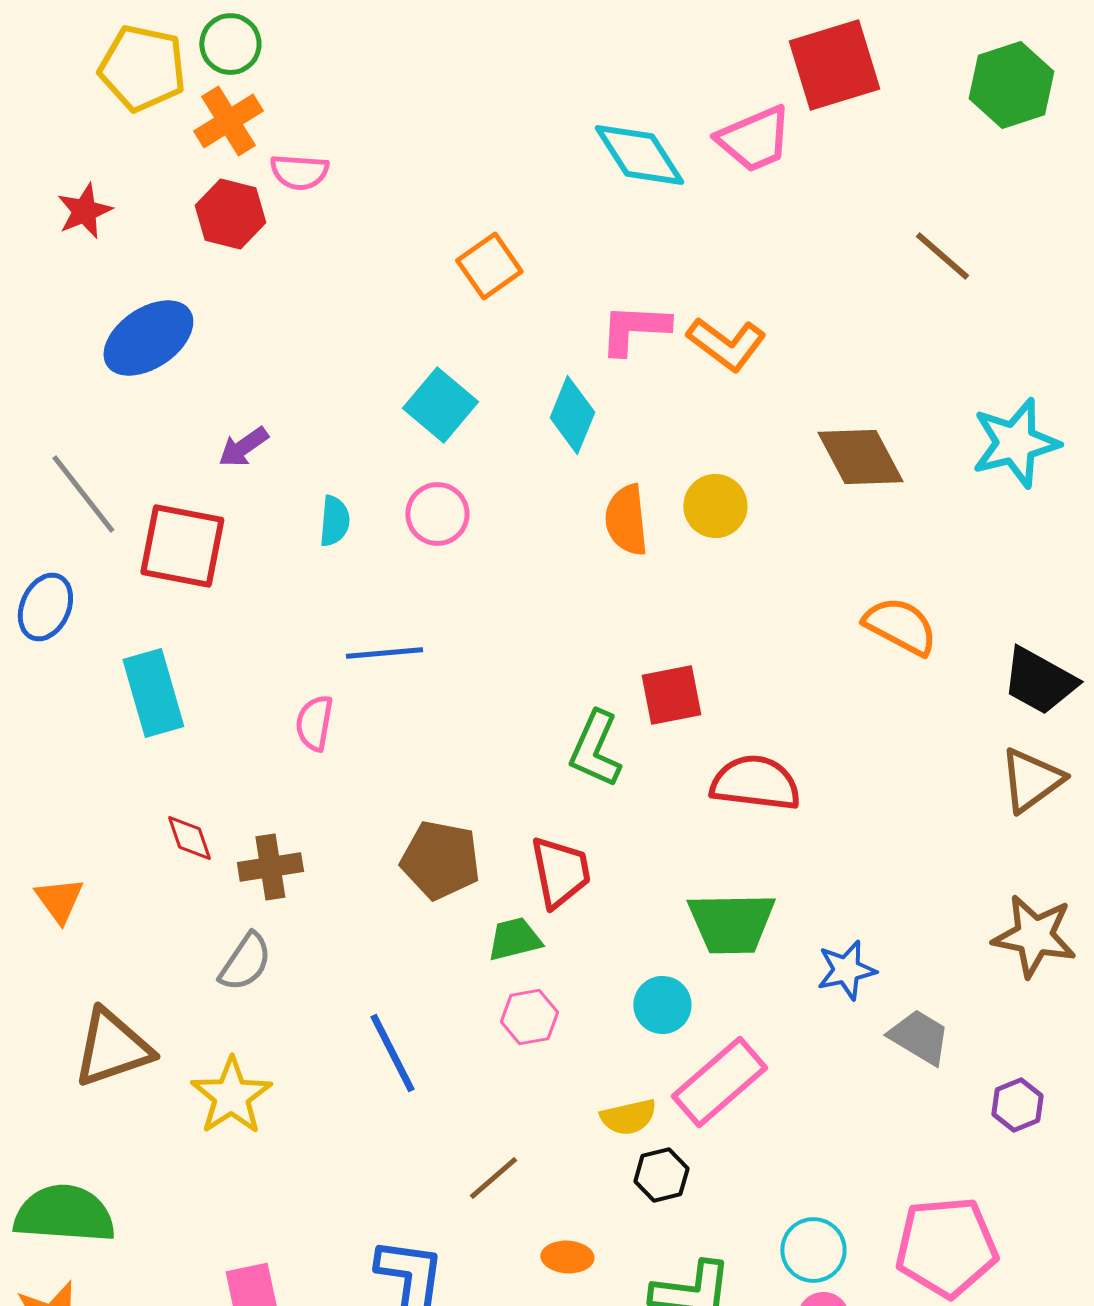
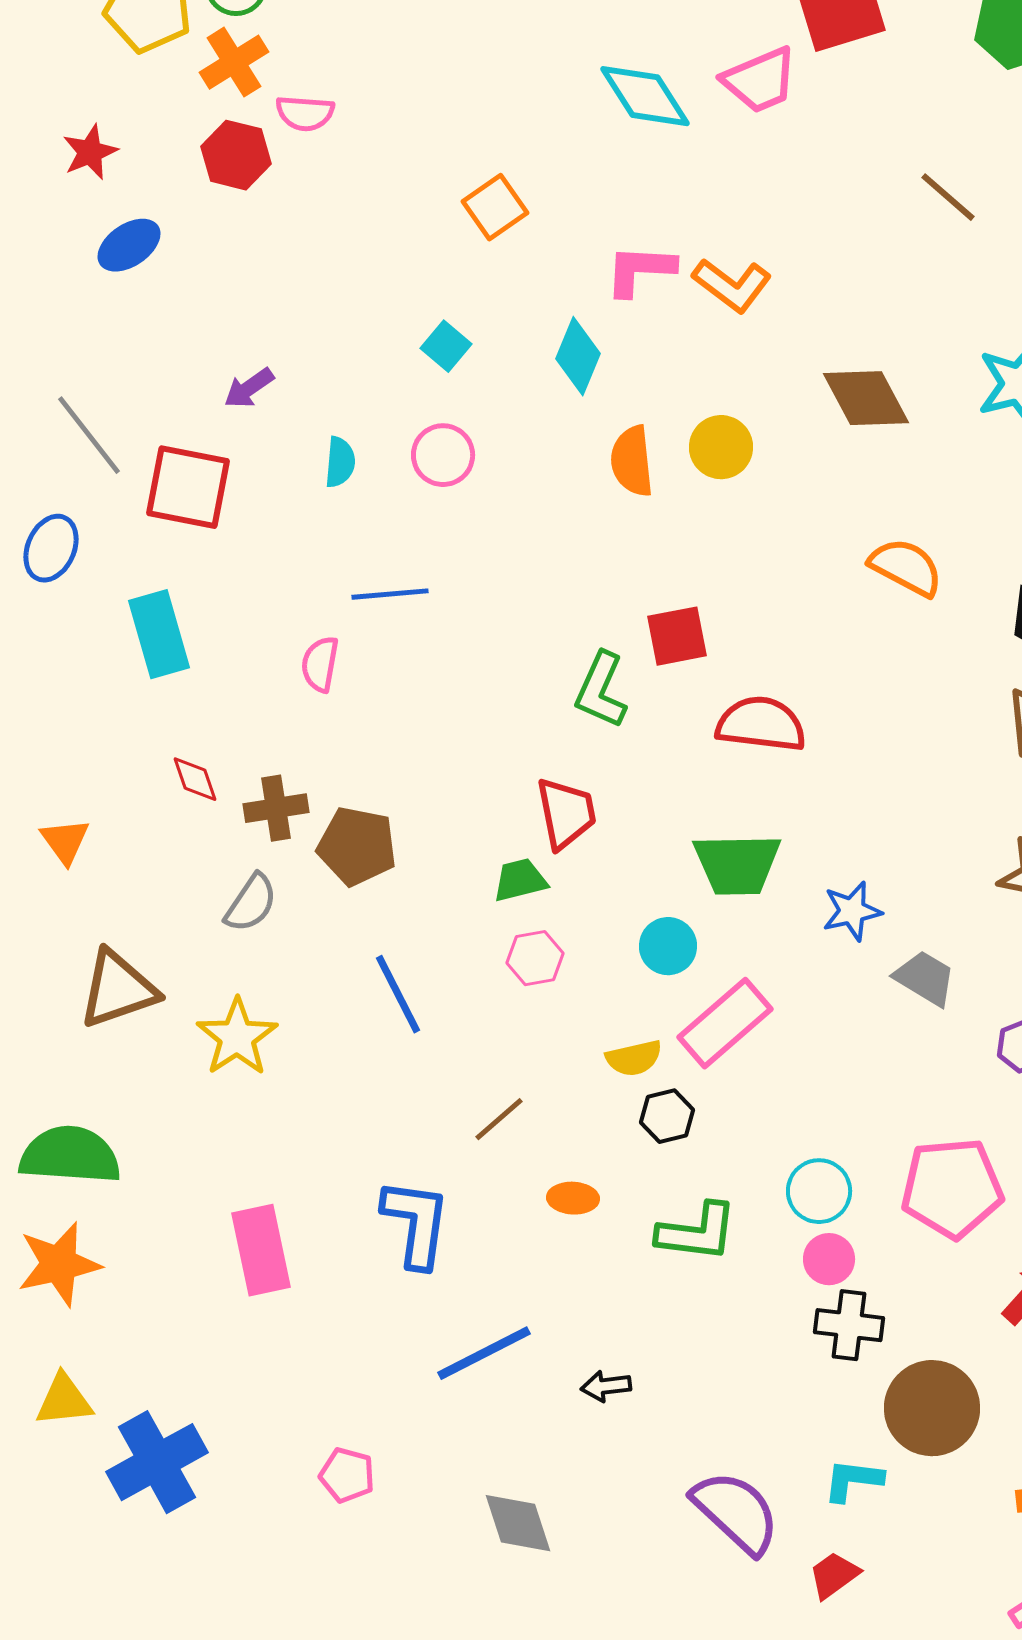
blue ellipse: (148, 338) -> (129, 245), moved, size x0.7
cyan square: (440, 405) -> (446, 346), size x0.7
brown pentagon: (440, 860) -> (357, 846), moved

